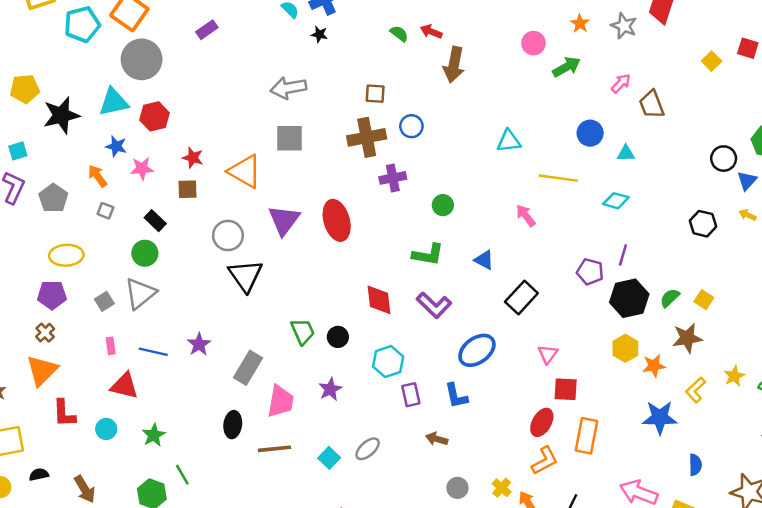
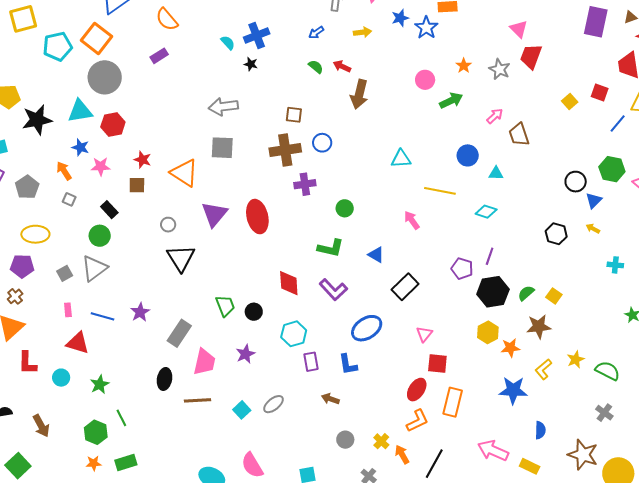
gray circle: (228, 236) -> (168, 225), size x0.6

